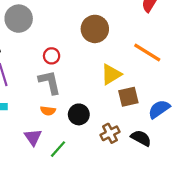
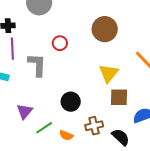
yellow triangle: (111, 74) -> (109, 73), turned -35
gray L-shape: (50, 82) -> (37, 65), moved
orange semicircle: (48, 111) -> (66, 135), moved

